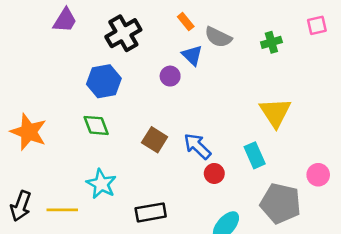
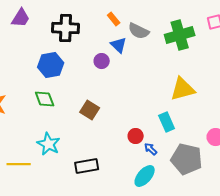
black cross: (123, 33) -> (66, 28), turned 32
green cross: (271, 42) -> (180, 35), size x1.8
yellow triangle: (275, 112) -> (183, 89), turned 48
blue arrow: (197, 146) -> (151, 149), moved, size x0.6

